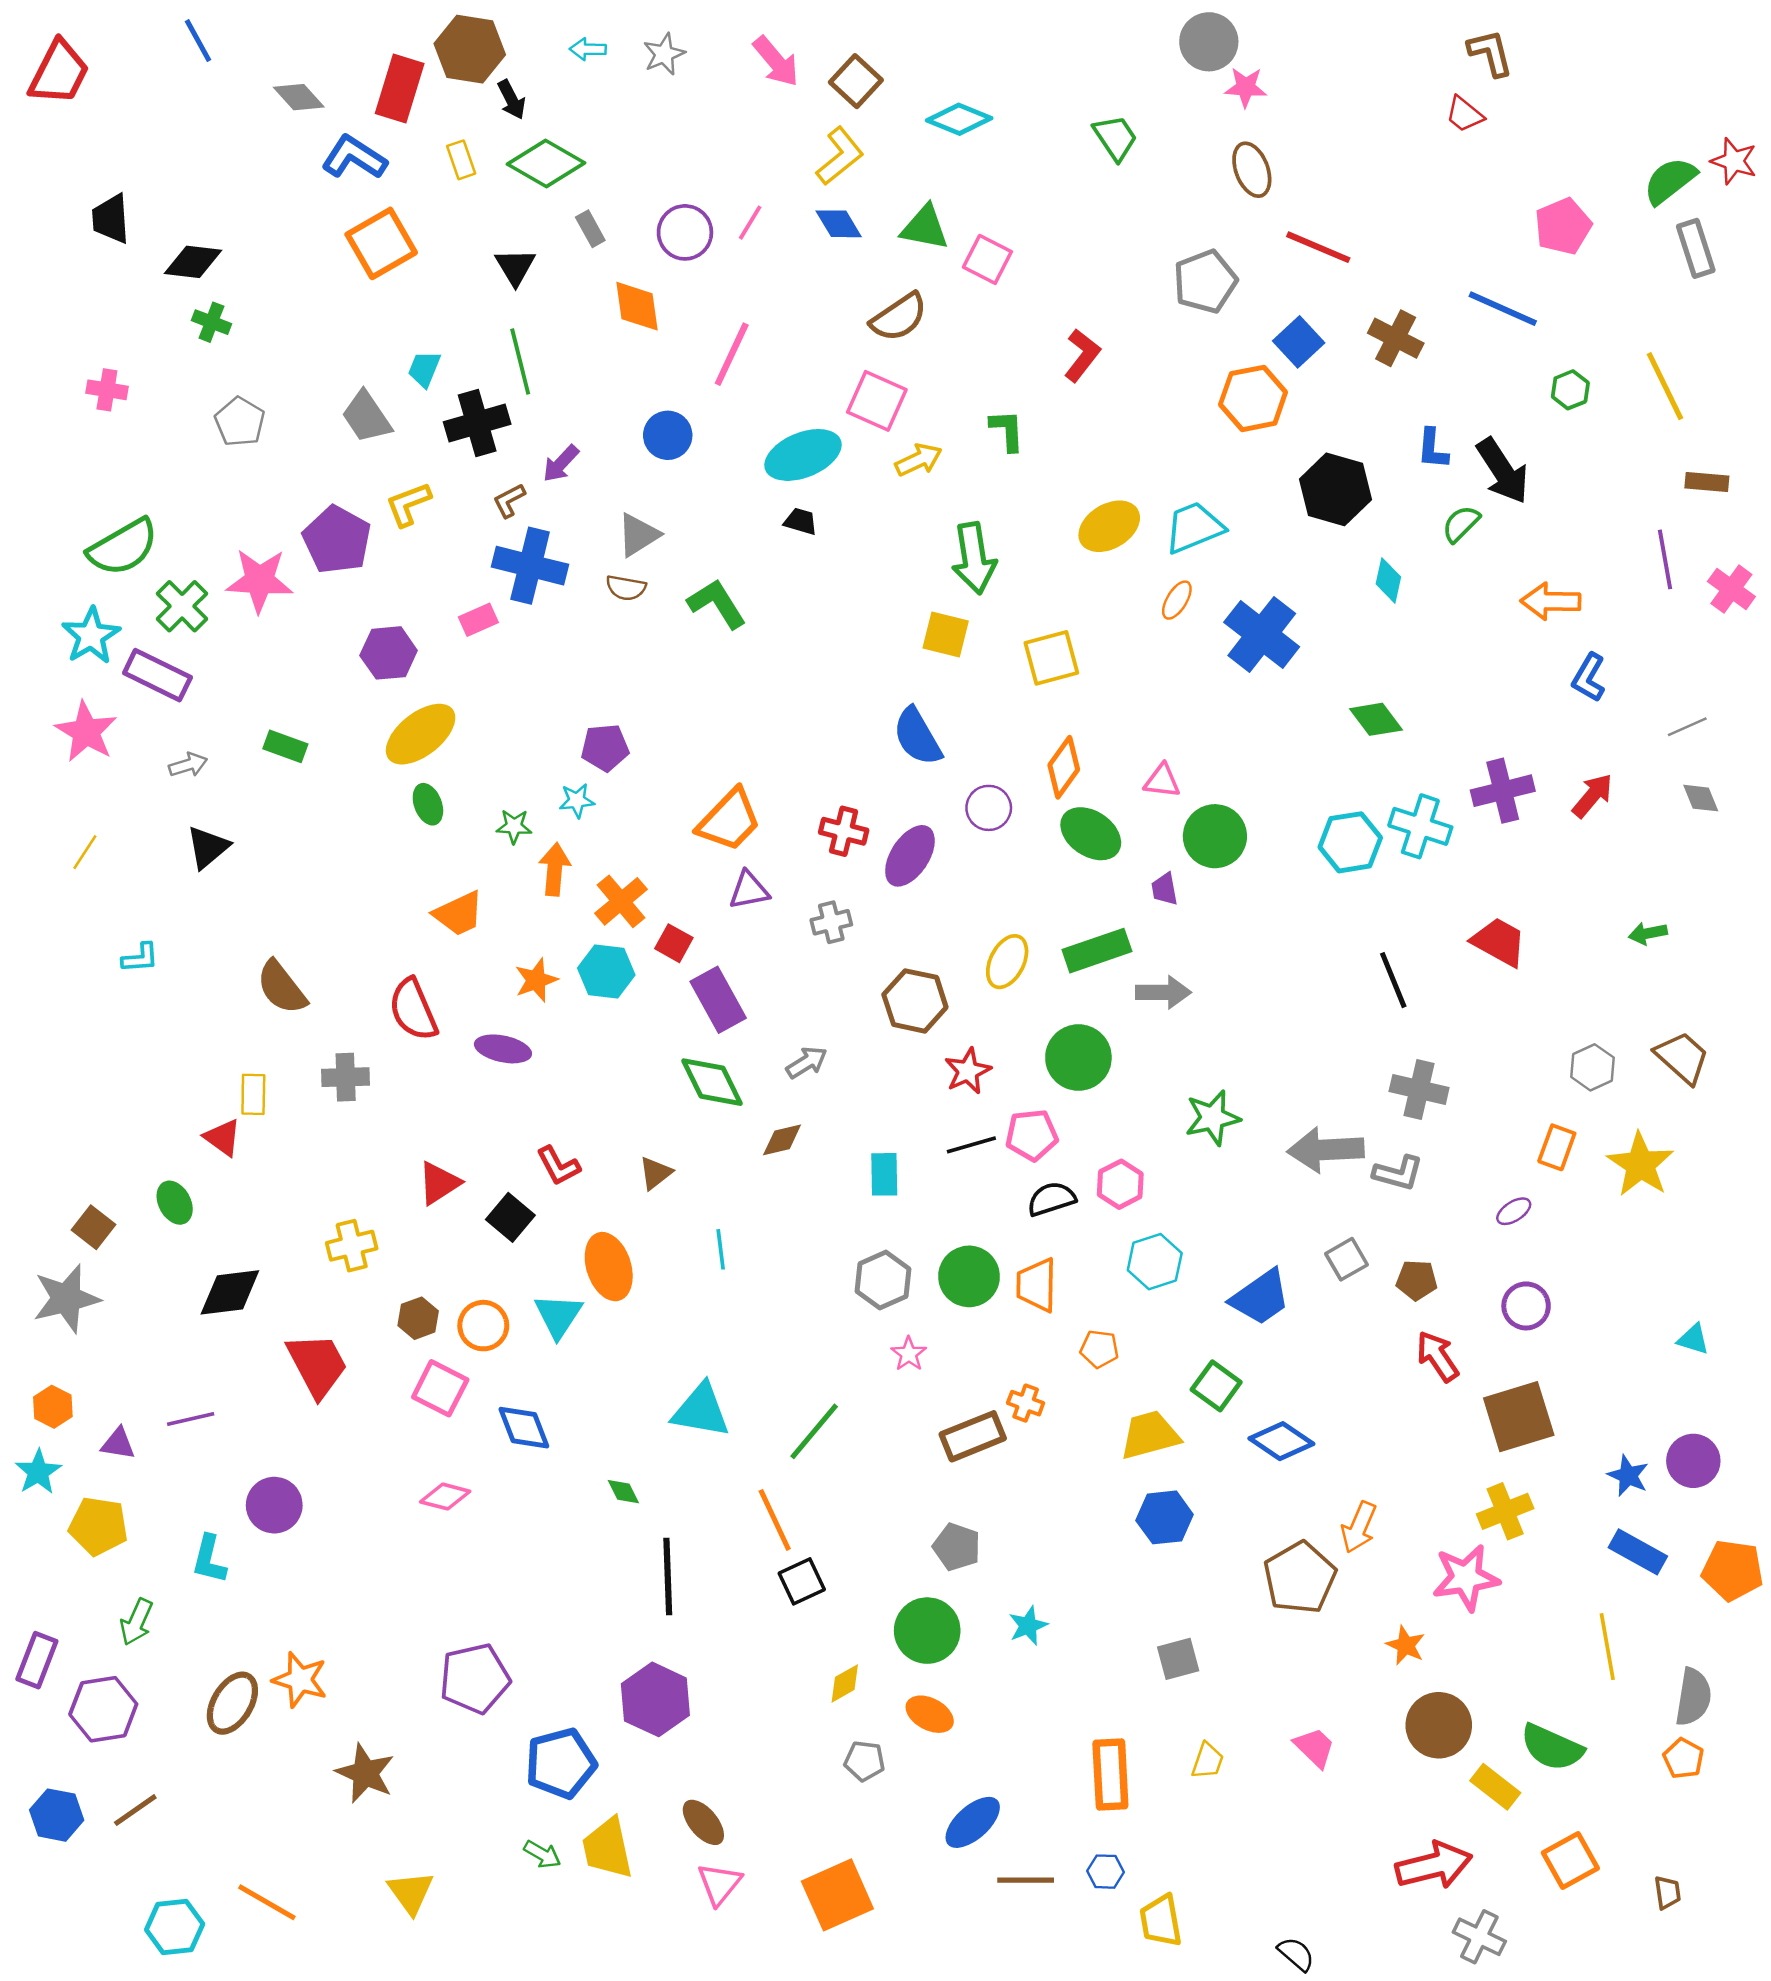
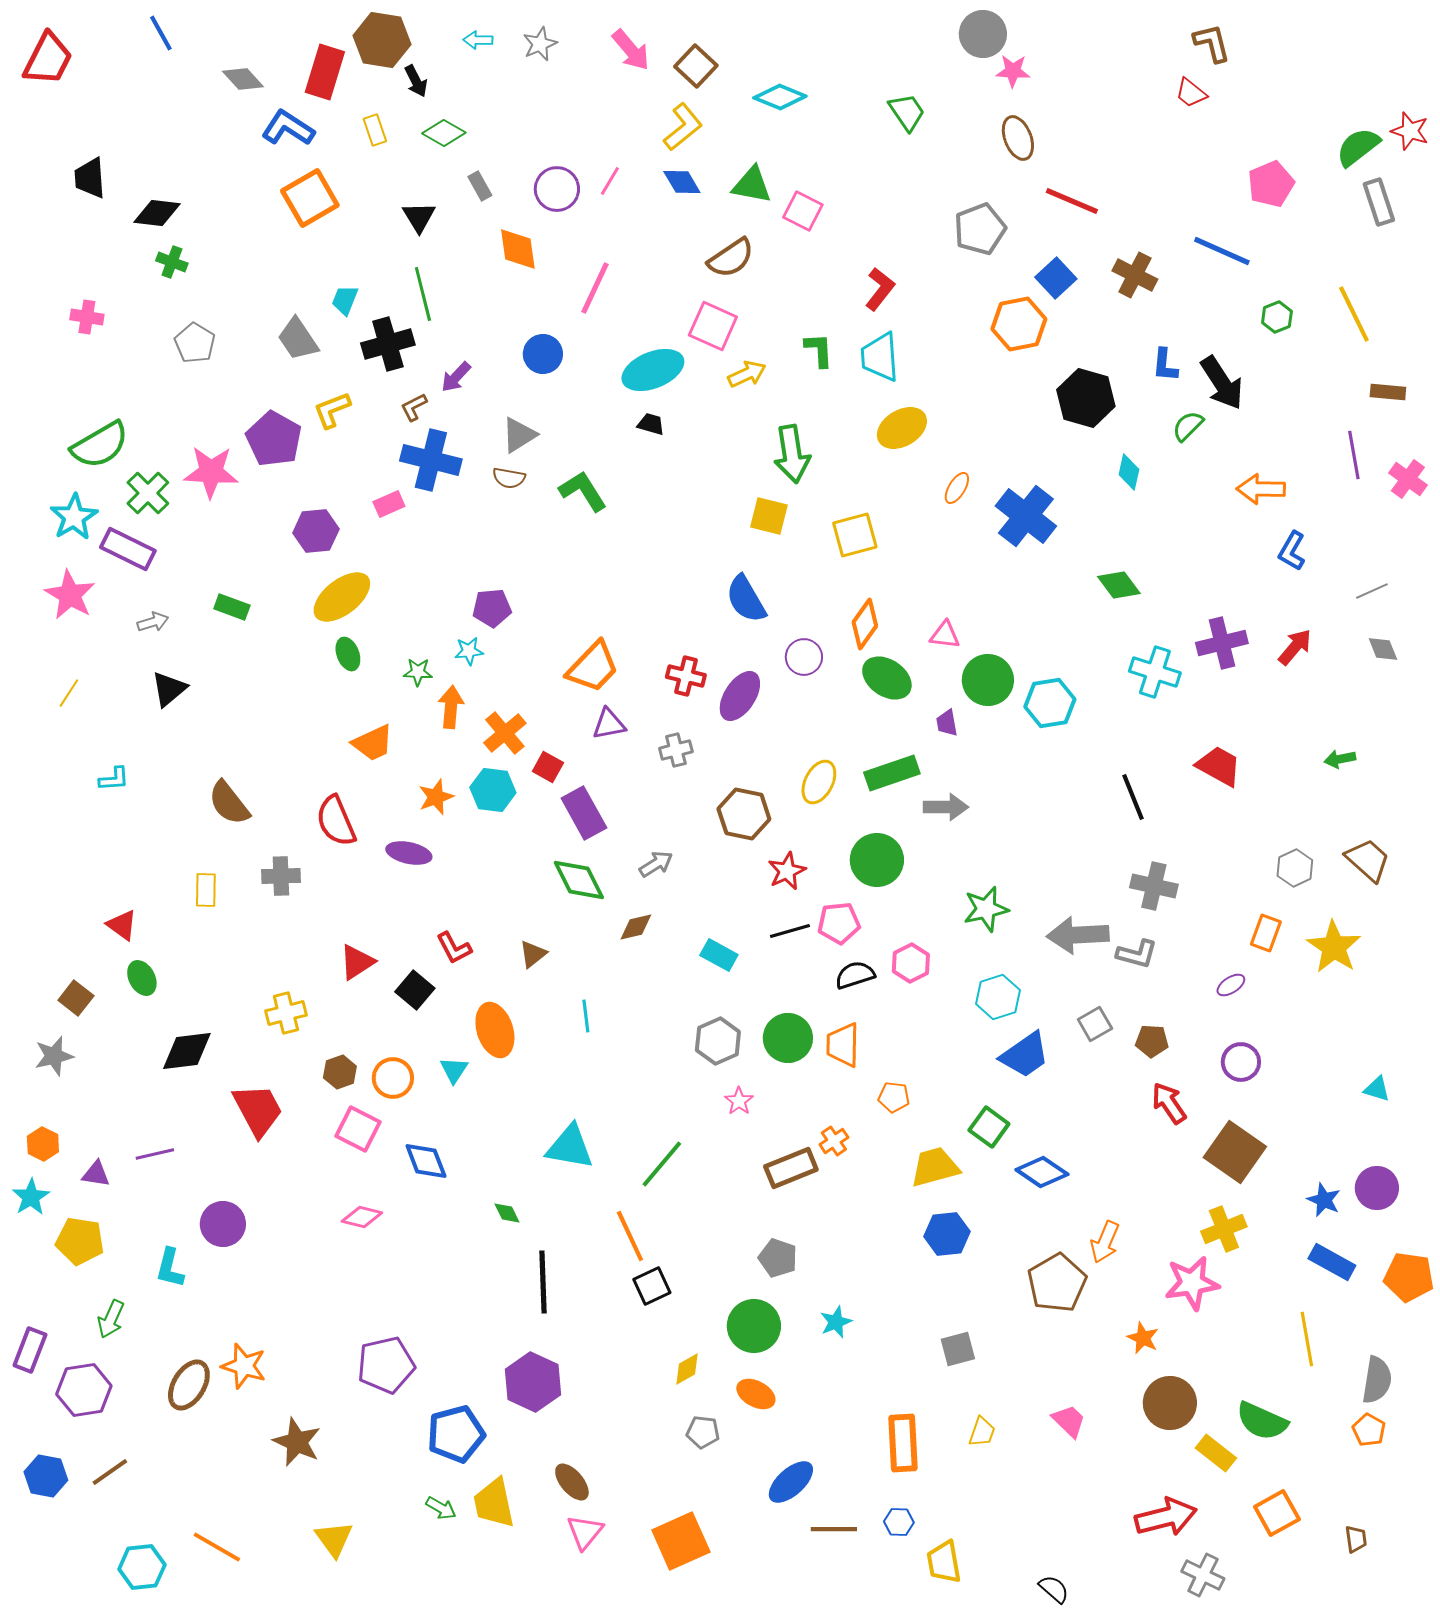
green diamond: (546, 164) -> (444, 133), size x0.7
cyan trapezoid: (1194, 528) -> (880, 357), moved, turned -72
cyan hexagon: (1350, 842) -> (1050, 703), moved
red triangle: (223, 1137) -> (122, 925), moved
cyan rectangle: (884, 1174) -> (719, 955), turned -60
cyan hexagon: (1155, 1262) -> (998, 997), moved
gray star: (66, 1299) -> (54, 1056), size x0.7
cyan triangle: (558, 1316) -> (454, 1070), size x0.7
orange cross: (1026, 1403) -> (834, 1141), turned 36
brown square: (1519, 1417) -> (1235, 1152), turned -38

